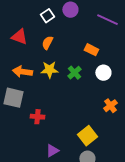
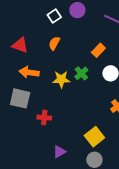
red triangle: (19, 37) -> (20, 45), moved
orange rectangle: (91, 50) -> (98, 50), turned -72
yellow star: (49, 70) -> (61, 79), moved

